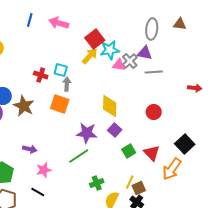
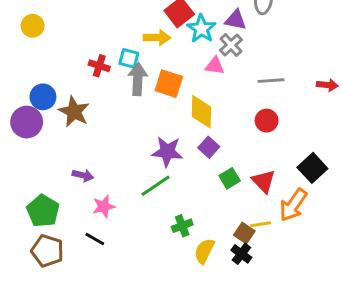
cyan star: (110, 50) -> (201, 29), turned -30
purple triangle: (145, 53) -> (235, 20), moved
yellow arrow: (90, 56) -> (157, 38), moved, turned 48
pink triangle: (119, 65) -> (215, 66), moved
gray line: (154, 72) -> (271, 81), moved
gray arrow: (67, 84) -> (138, 79), size x1.5
orange square: (60, 104) -> (169, 84), moved
yellow line: (130, 182) -> (261, 224), moved, turned 56
brown square: (139, 188) -> (244, 233), turned -32

